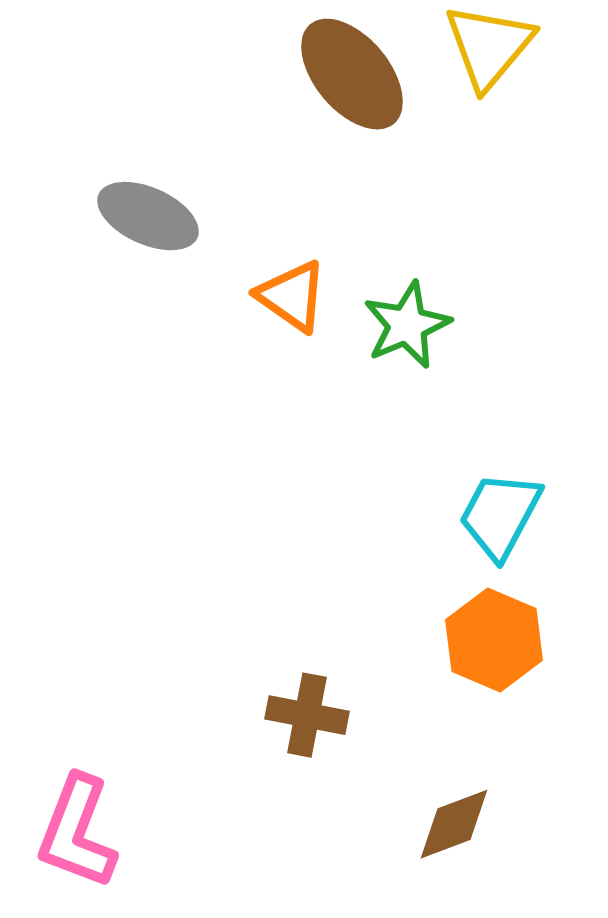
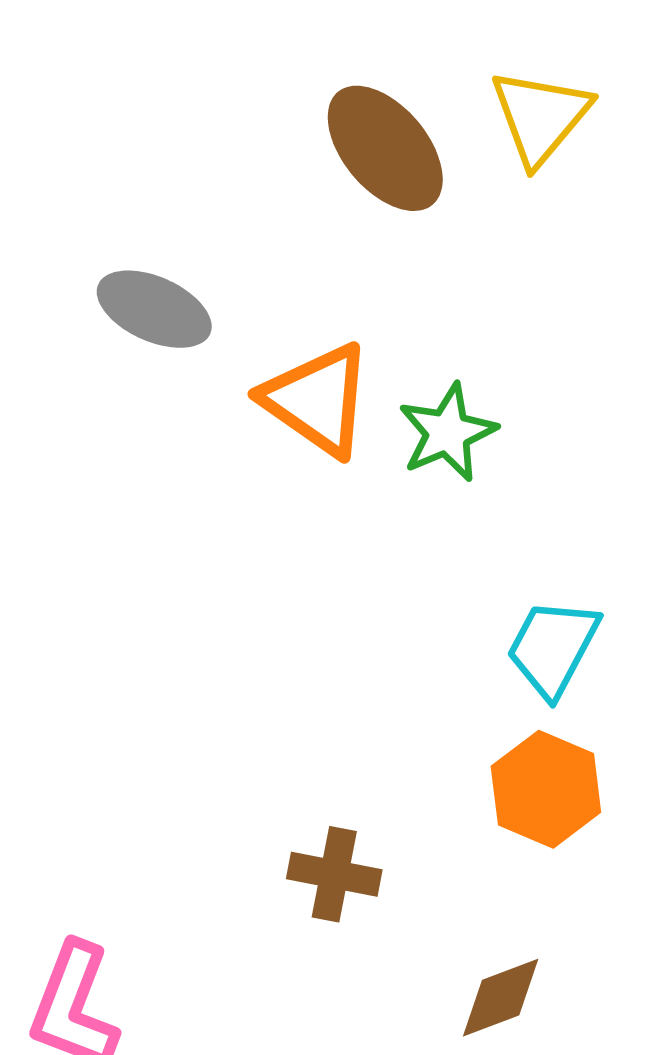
orange triangle: (292, 296) -> (317, 400), size x1.4

